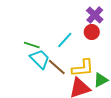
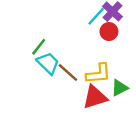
cyan line: (65, 40) -> (96, 16), moved
green line: (32, 45) -> (39, 47), turned -70

